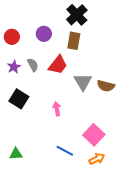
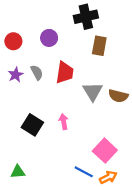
black cross: (77, 15) -> (86, 17), turned 30
brown rectangle: (74, 41) -> (99, 46), moved
red trapezoid: (58, 65) -> (65, 73), turned -30
black square: (19, 99) -> (32, 125), moved
blue line: (65, 151) -> (84, 172), moved

